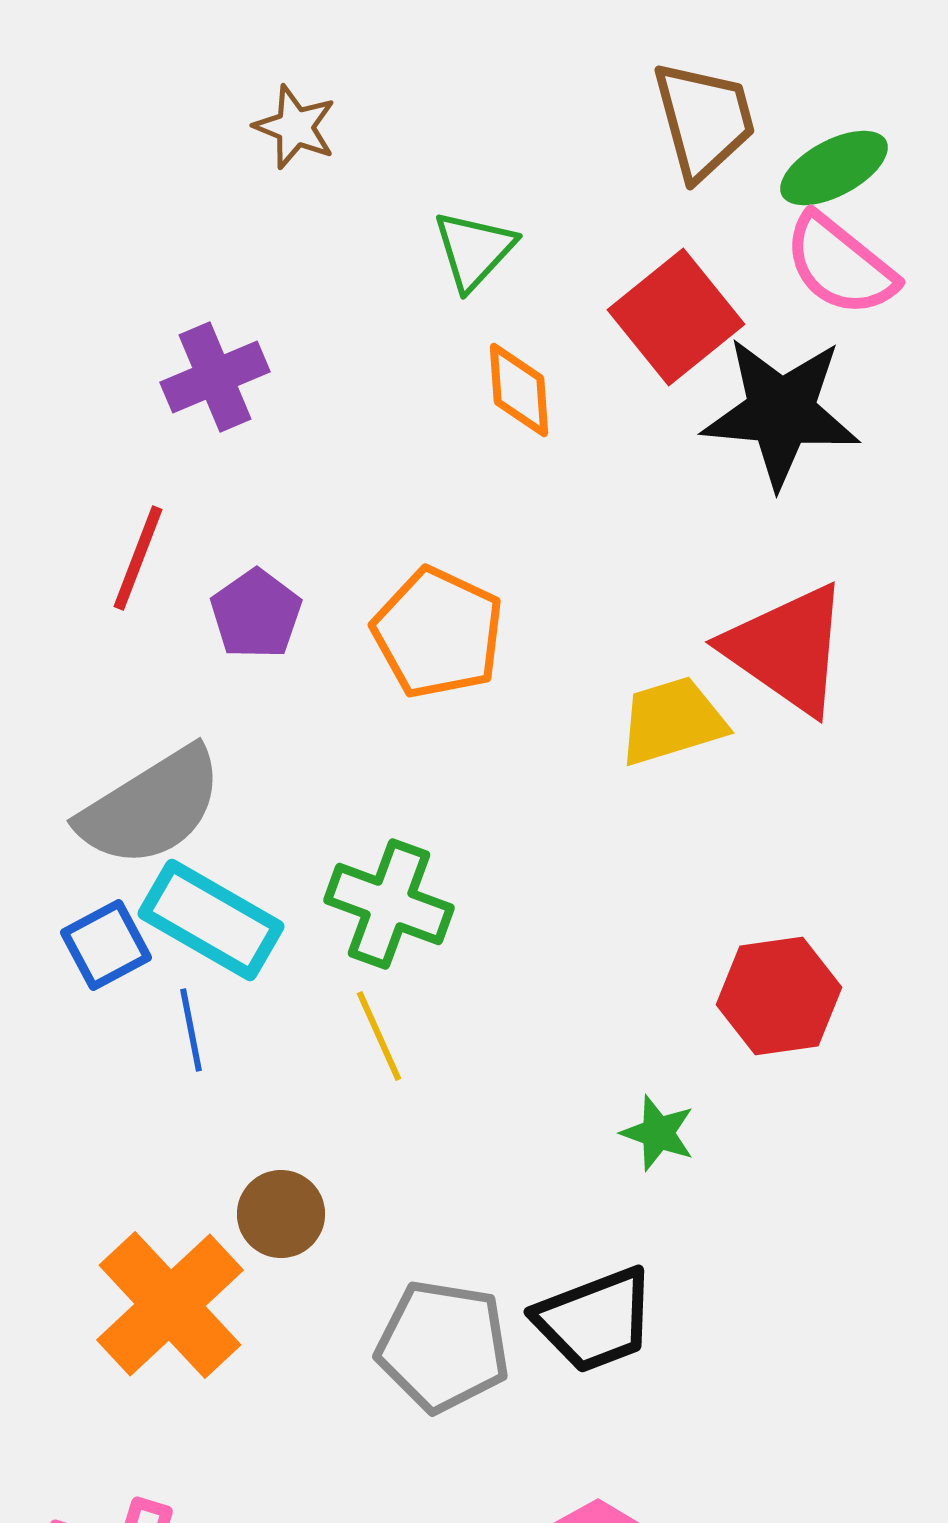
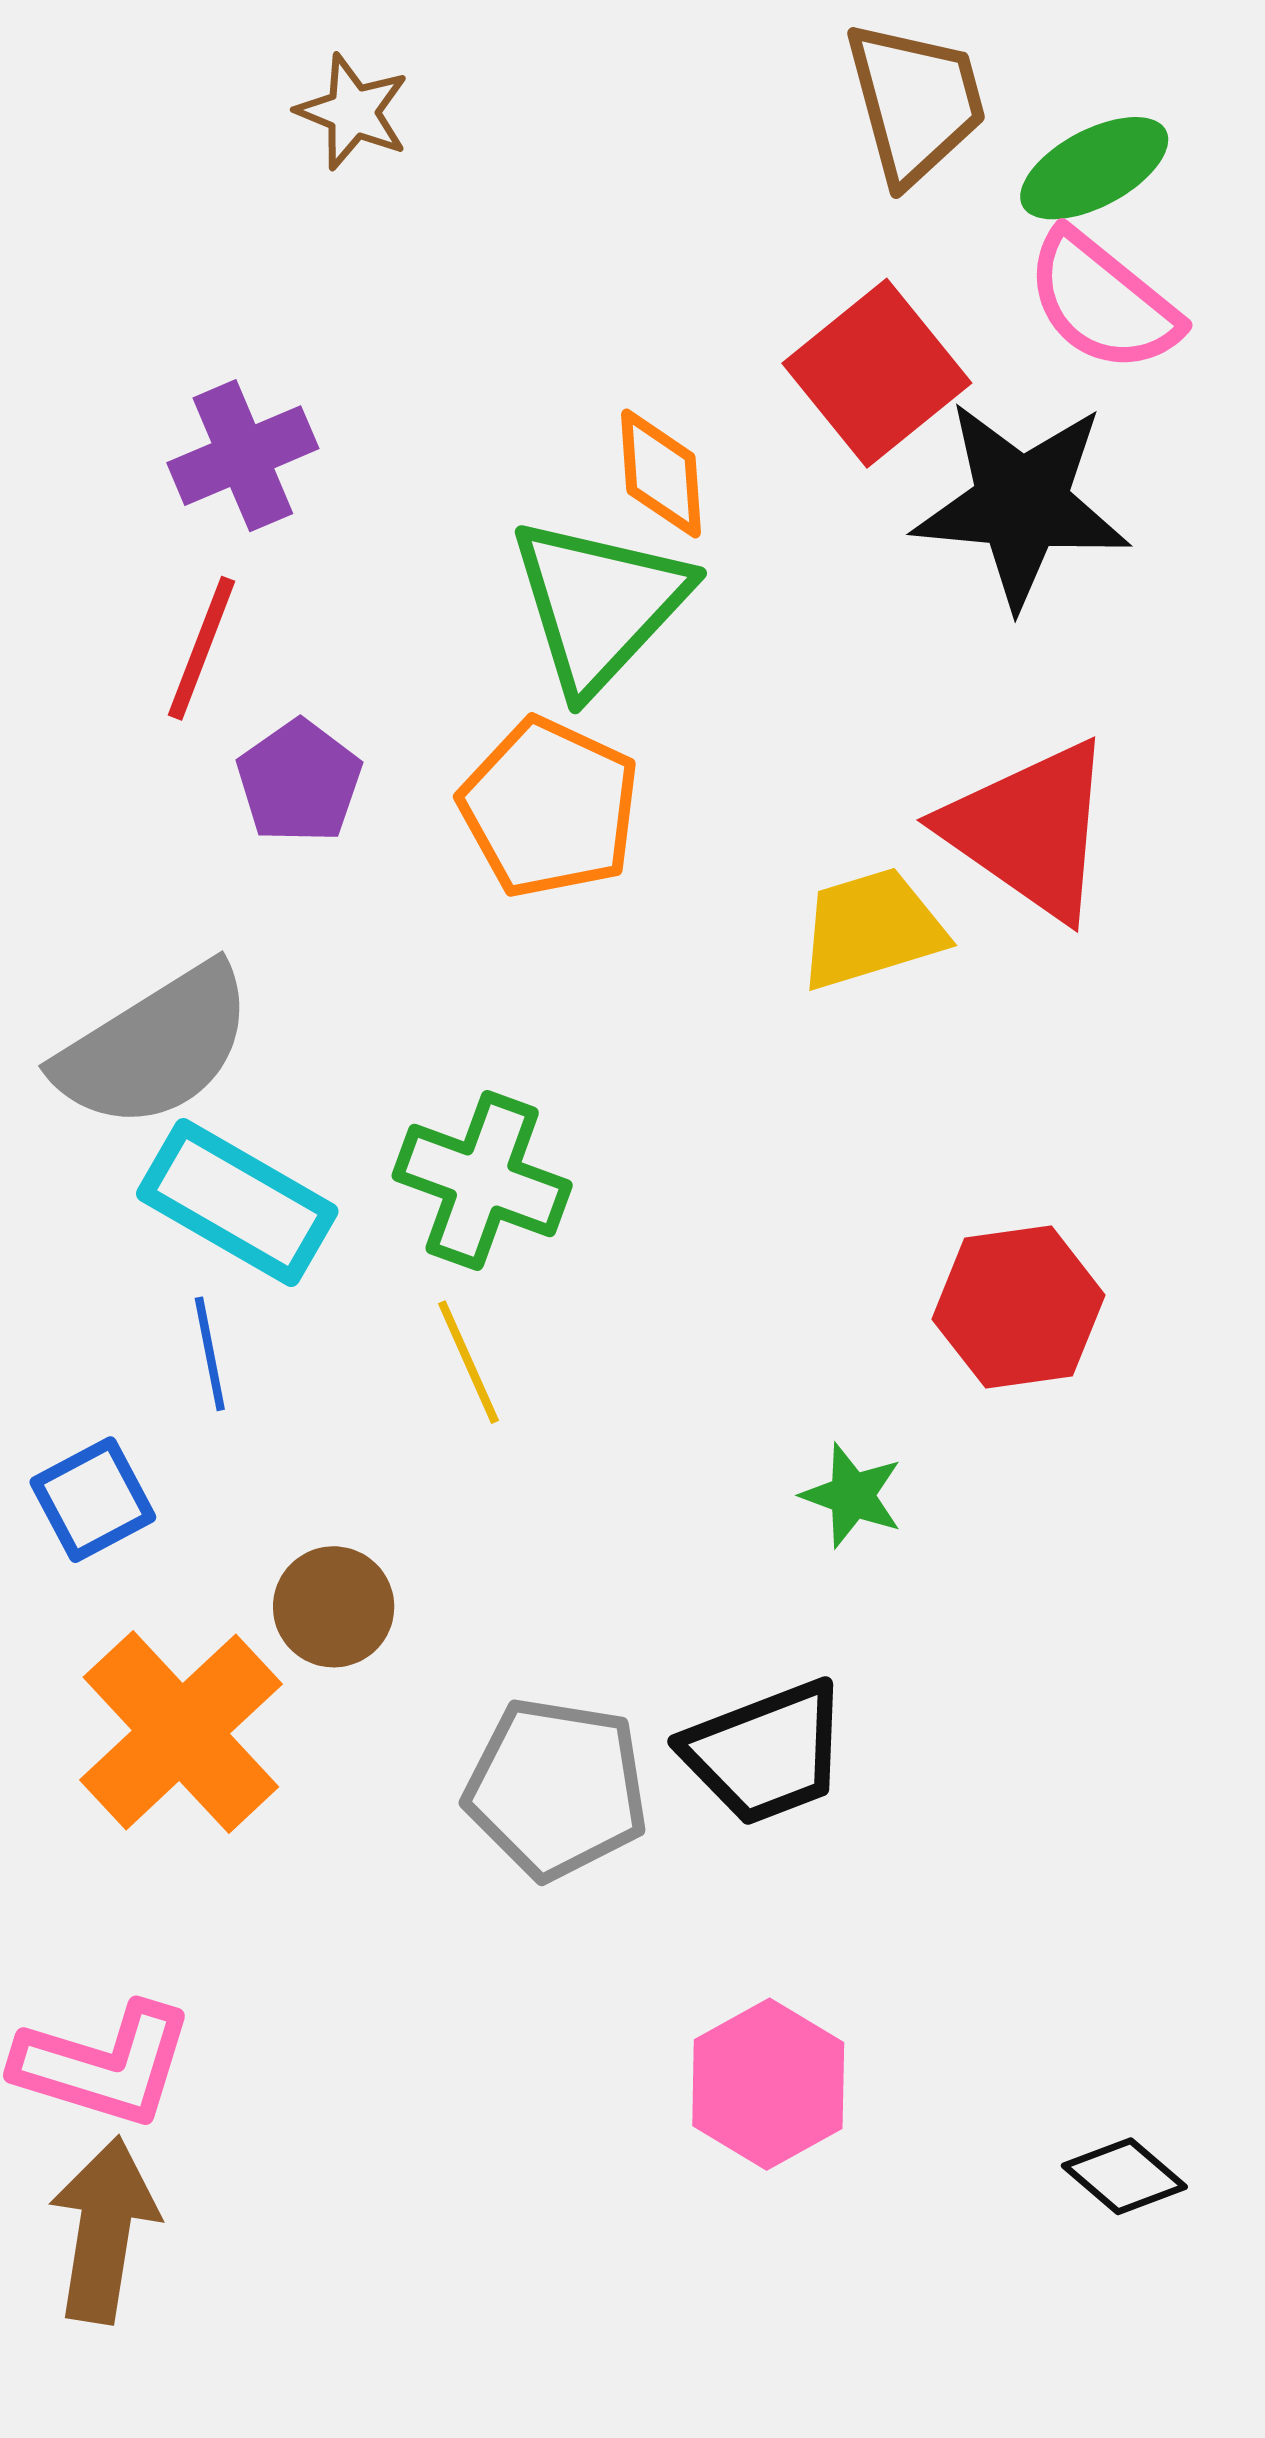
green triangle: (474, 250) -> (599, 604), moved, size x1.6
red line: (138, 558) -> (202, 648), moved
blue square: (106, 945) -> (93, 1500), moved

